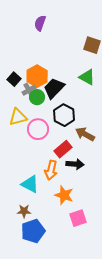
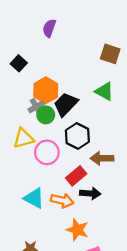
black square: (14, 79) -> (19, 63), moved
brown arrow: (85, 134) -> (102, 158), turned -30
orange arrow: (51, 170) -> (62, 200), turned -90
cyan triangle: (30, 184) -> (34, 198), moved

